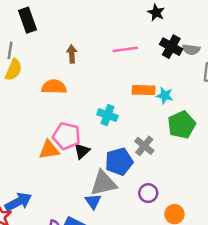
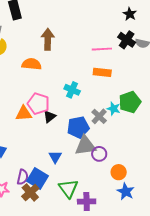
black star: (156, 13) -> (130, 14), moved
pink line: (125, 49) -> (102, 49), moved
brown arrow: (72, 54) -> (48, 39), size x1.5
cyan star: (165, 96) -> (114, 109), moved
gray triangle: (103, 183) -> (85, 146), moved

